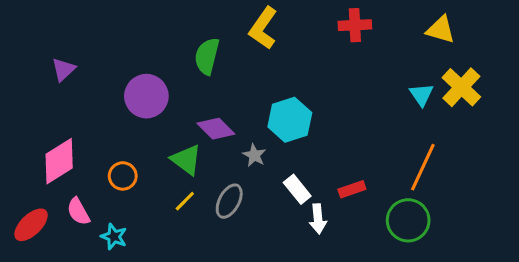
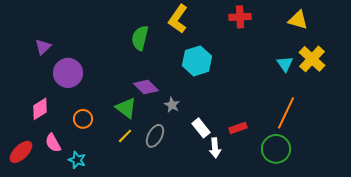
purple circle: (146, 96) -> (68, 73), moved
cyan hexagon: (290, 120) -> (197, 61), moved
pink diamond: (59, 161) -> (40, 109), size x0.7

